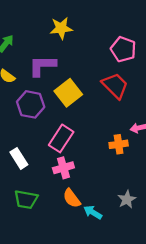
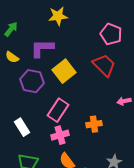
orange cross: (119, 144) -> (94, 124), moved

